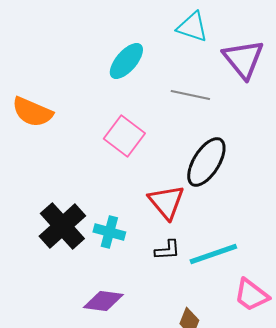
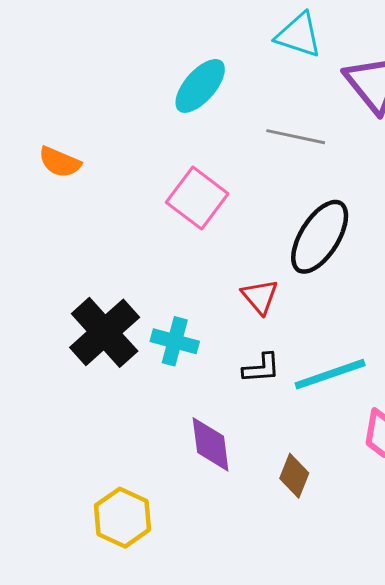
orange semicircle: (32, 112) -> (60, 162), size x0.7
red triangle: (166, 202) -> (260, 297), size x0.7
purple diamond: (103, 301) -> (211, 444), moved, turned 75

